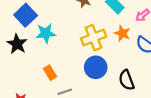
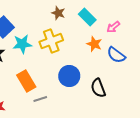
yellow cross: (94, 38) -> (51, 41), moved
orange rectangle: (50, 73) -> (26, 81), size x1.5

